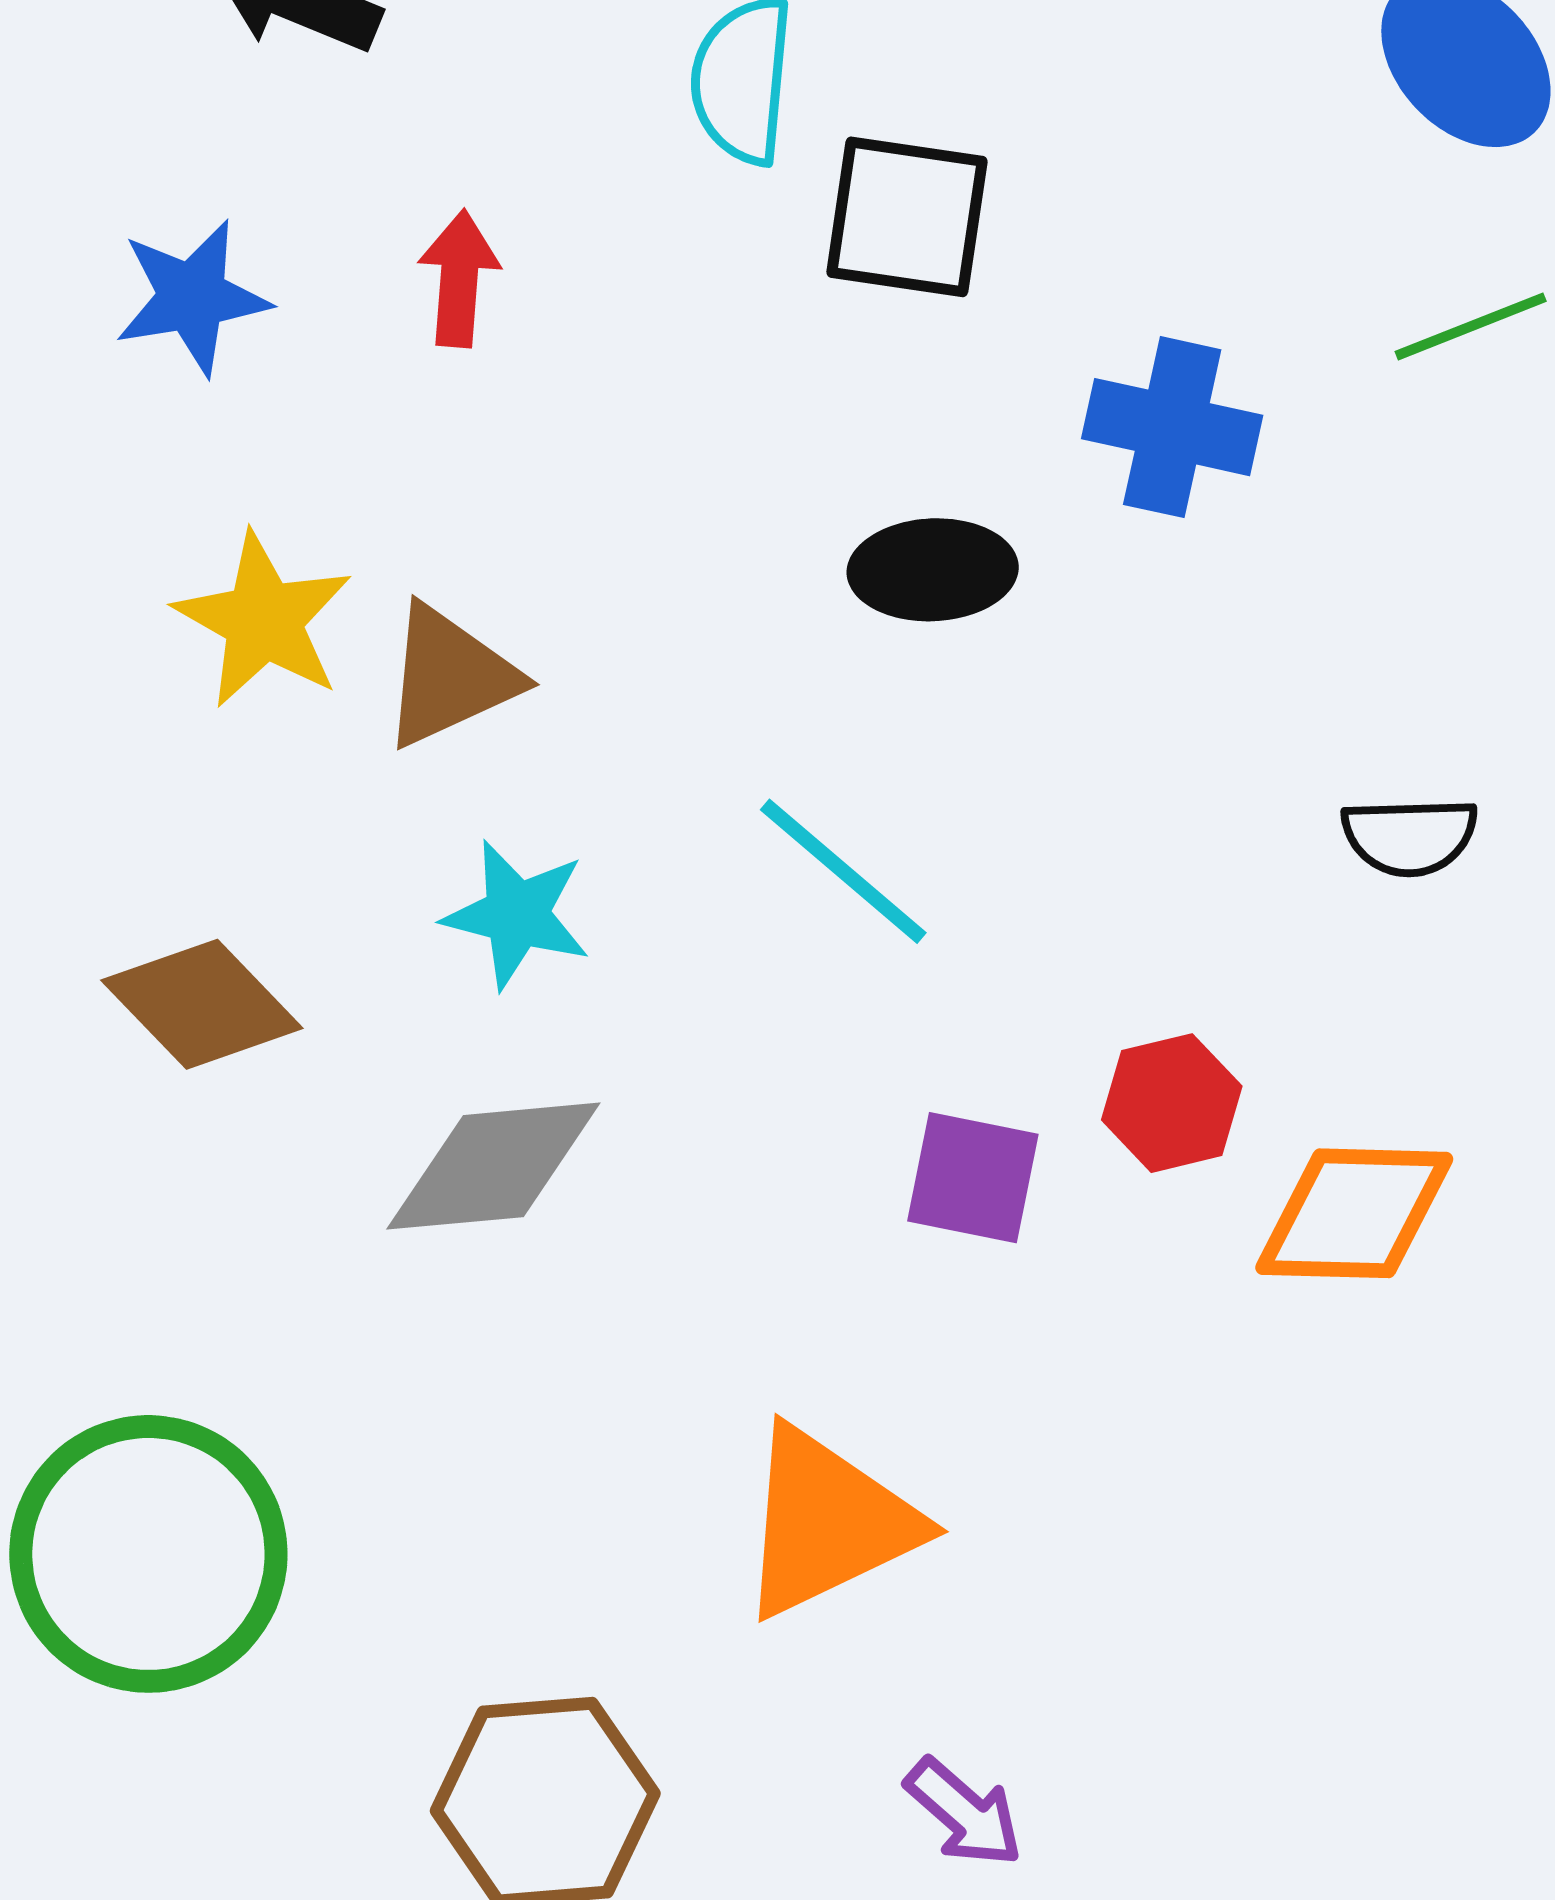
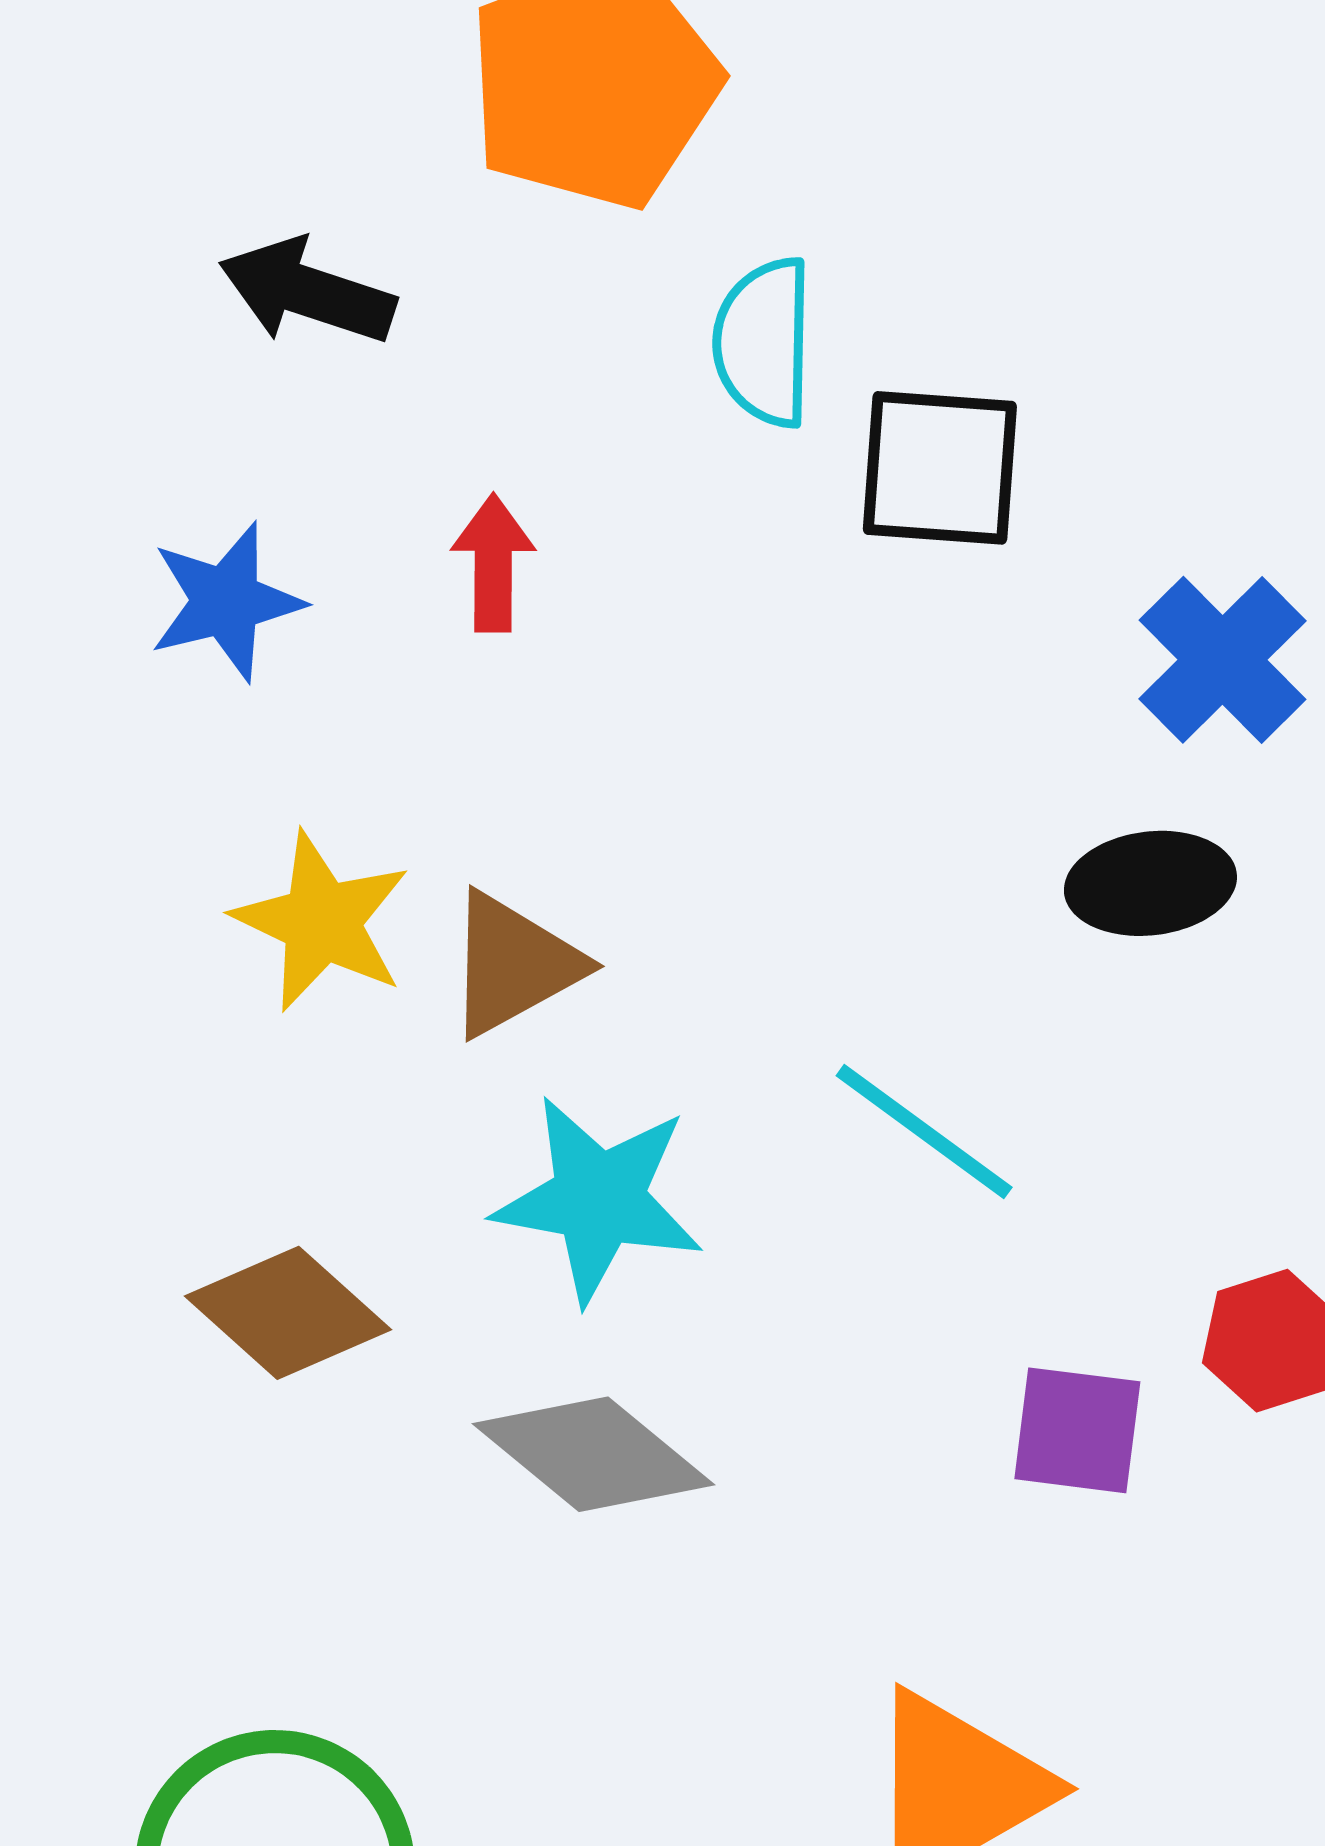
blue cross: (1172, 427) -> (1222, 660), turned 37
black ellipse: (933, 570) -> (1150, 883), moved
cyan star: (517, 915) -> (599, 1199), size x1.4
gray diamond: (493, 1166) -> (594, 1454), turned 49

